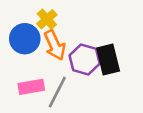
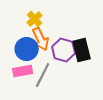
blue circle: (25, 39) -> (27, 49), moved

